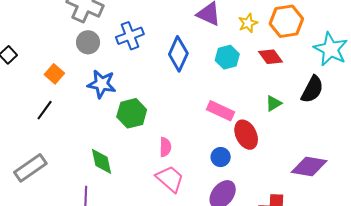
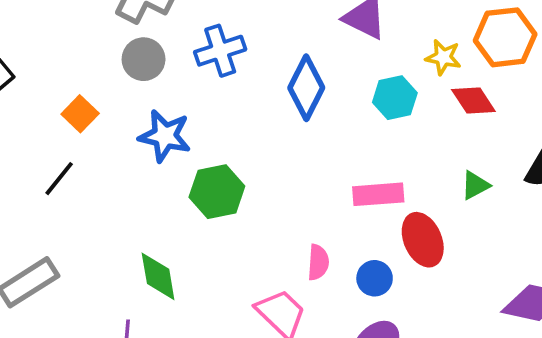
yellow star: (248, 23) -> (443, 57), moved, turned 30
pink rectangle: (220, 111) -> (378, 194), turned -32
pink semicircle: (165, 147) -> (318, 262), moved

